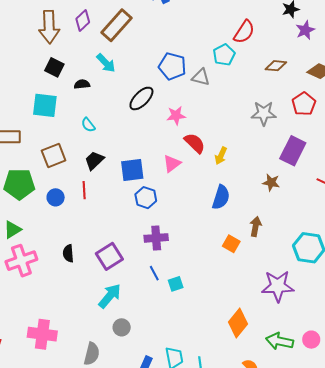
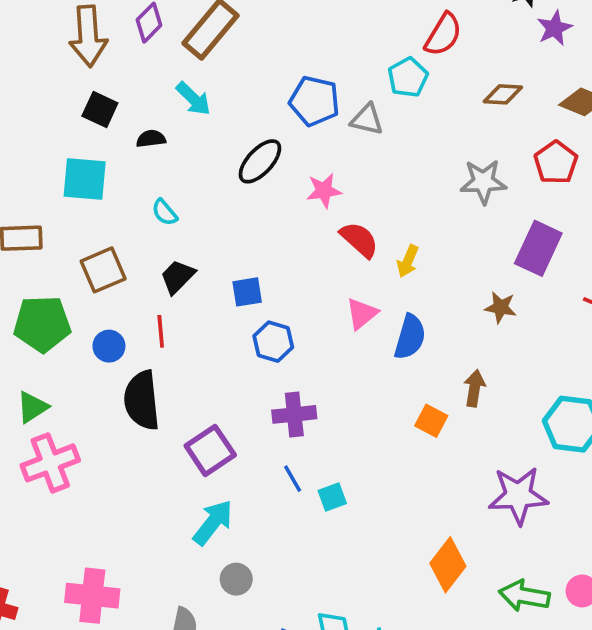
pink triangle: (172, 164) -> (362, 314), moved
blue square: (132, 170) -> (247, 292), size x0.7
black semicircle: (68, 253) -> (142, 400), moved, size x1.8

